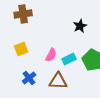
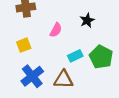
pink semicircle: (51, 55) -> (56, 30), moved
blue cross: (29, 78) -> (32, 76), size x1.5

